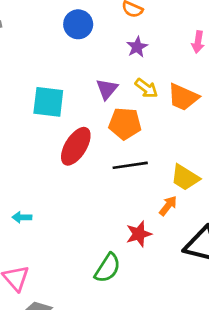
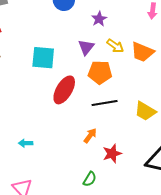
purple star: (137, 47) -> (99, 19), moved
orange arrow: (168, 206) -> (90, 136), moved
green semicircle: (108, 268) -> (90, 179), size x0.7

